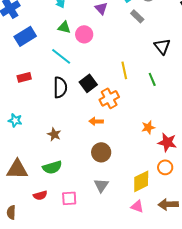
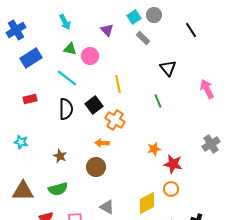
yellow line: (124, 70) -> (118, 84), moved
orange cross: (109, 98) -> (115, 120), turned -30
brown circle: (101, 152) -> (96, 167), moved
gray triangle: (101, 185) -> (107, 207), turned -35

